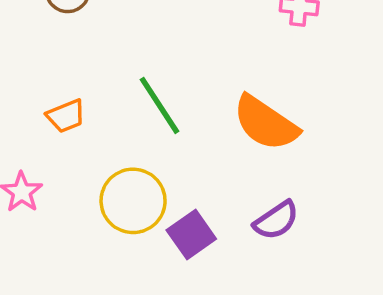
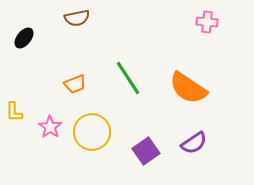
yellow circle: (133, 201) -> (92, 132), moved

